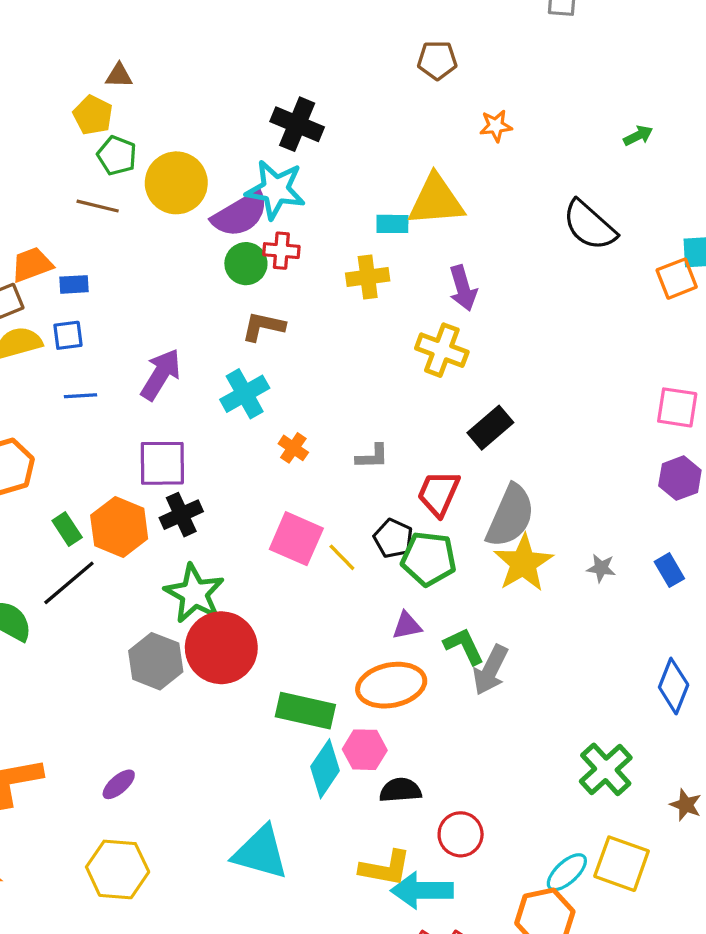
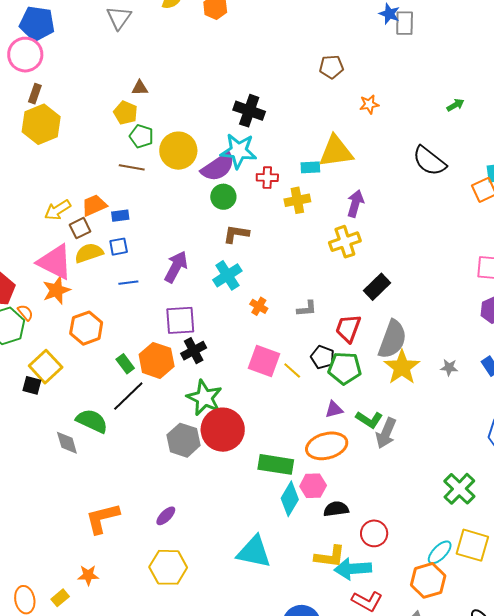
red cross: (281, 251) -> (267, 178), moved
purple arrow: (463, 288) -> (355, 203), turned -144
yellow cross: (442, 350) -> (345, 242), turned -36
green L-shape: (464, 646) -> (369, 420), turned 152

